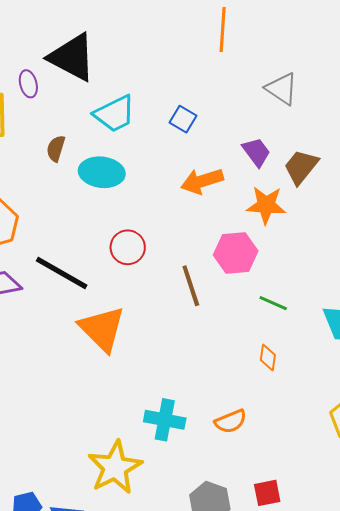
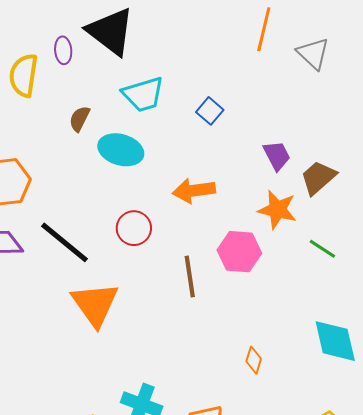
gray triangle: (282, 89) -> (313, 53), moved
orange arrow: (202, 181) -> (194, 191), moved
green line: (273, 303) -> (322, 249), moved

